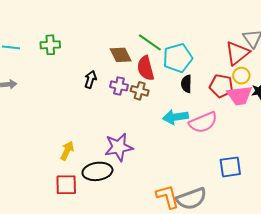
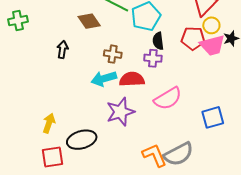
red semicircle: (146, 68) -> (132, 79), moved, turned 110
purple cross: (119, 86) -> (153, 58), moved
cyan arrow: (175, 117) -> (104, 79), moved
pink semicircle: (203, 122) -> (168, 99), moved
purple star: (119, 147) -> (120, 112), moved

